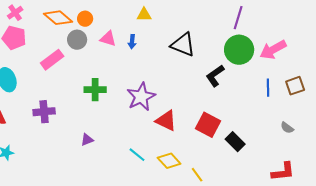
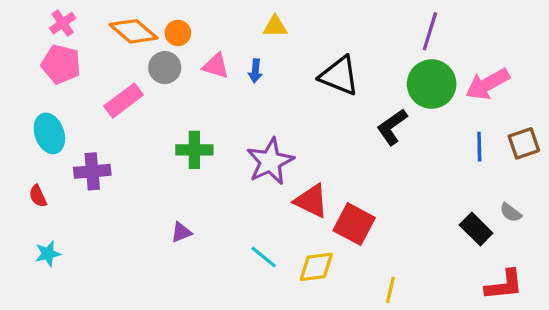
purple cross: (44, 112) -> (92, 171), moved
red square: (208, 125) -> (354, 224), moved
black rectangle: (235, 142) -> (476, 229), moved
yellow diamond: (169, 161) -> (316, 267), turned -55
yellow line: (197, 175) -> (390, 290), moved, turned 49

